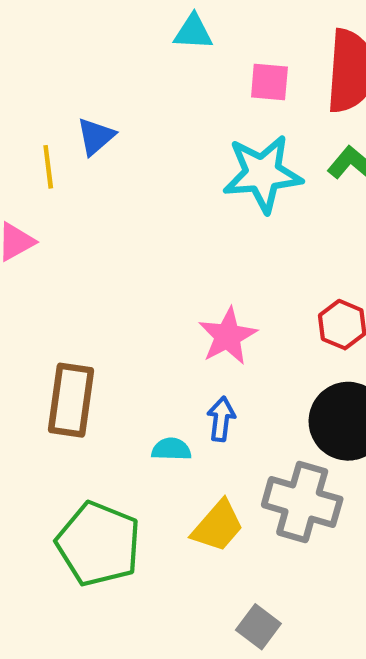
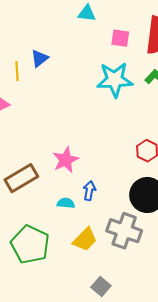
pink star: (228, 336) -> (66, 160), moved
brown rectangle: (71, 400) -> (21, 178), turned 48

